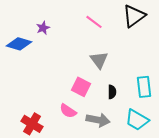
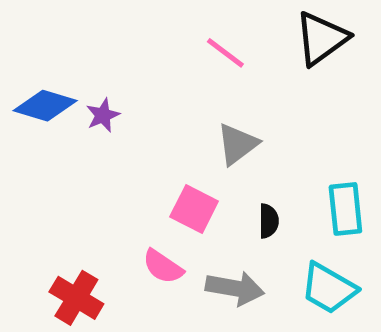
purple star: (43, 28) -> (103, 115), moved
gray triangle: (99, 60) -> (237, 144), turned 30

